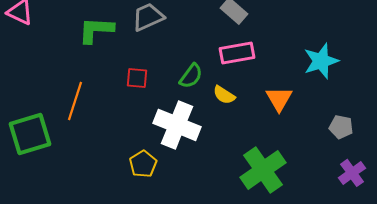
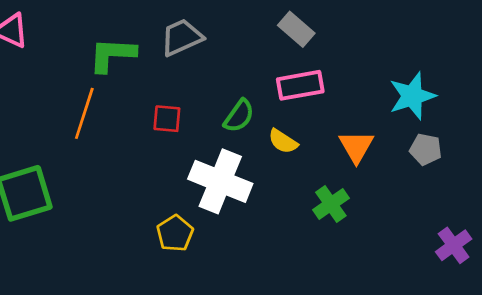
orange line: (75, 101) -> (84, 113), moved
gray pentagon: (341, 127) -> (426, 149), moved
green cross: (263, 170) -> (331, 204), moved, size x0.6

